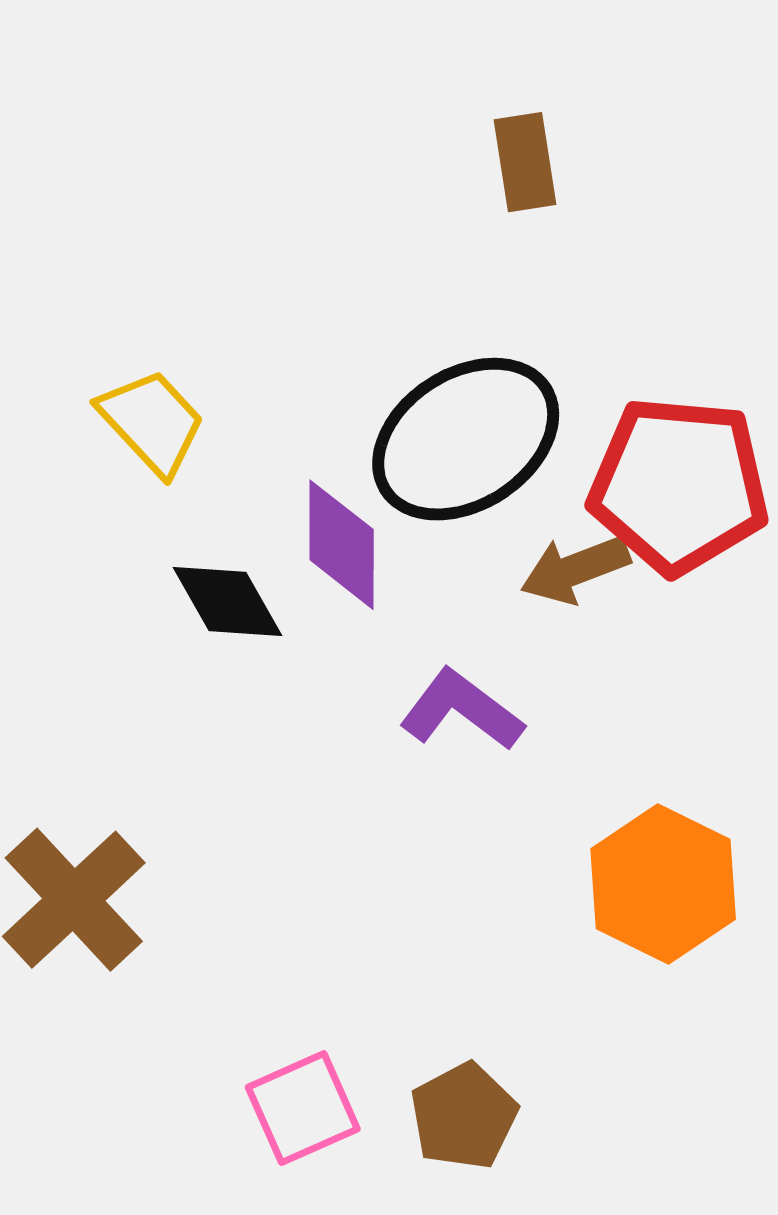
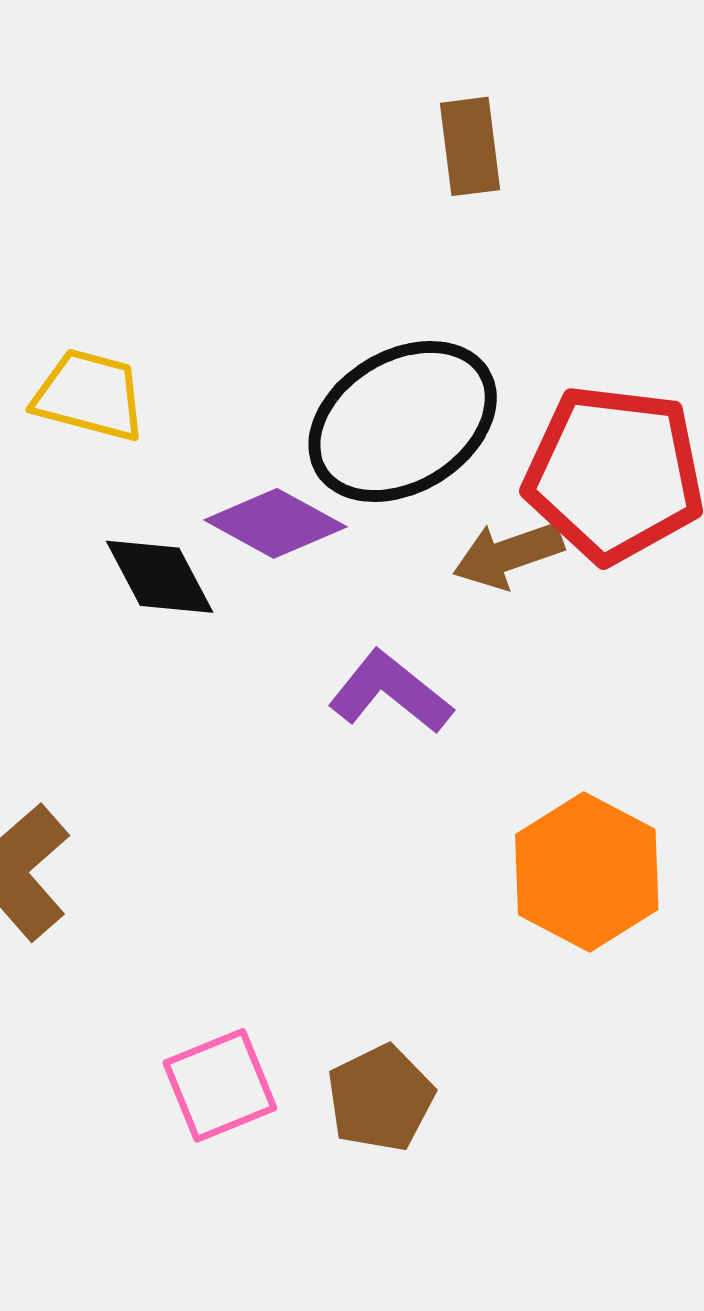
yellow trapezoid: (152, 422) -> (89, 395), turned -34
purple diamond: (342, 545) -> (275, 523), turned -63

